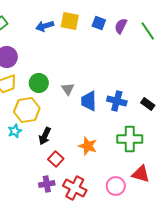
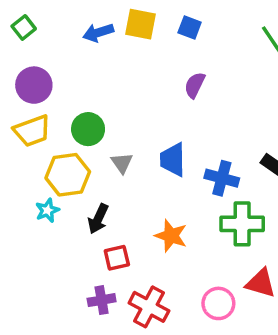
purple semicircle: (121, 26) -> (195, 85), moved
gray triangle: (68, 89) -> (122, 163), moved
blue cross: (117, 101) -> (222, 178), moved
red square: (56, 159) -> (117, 258), turned 35

